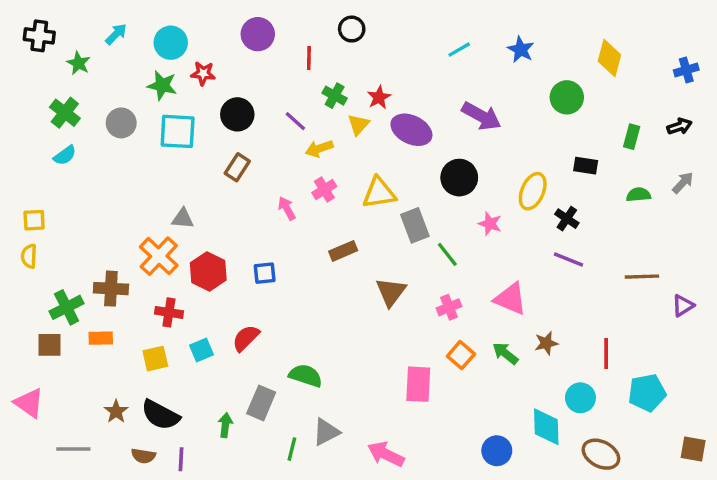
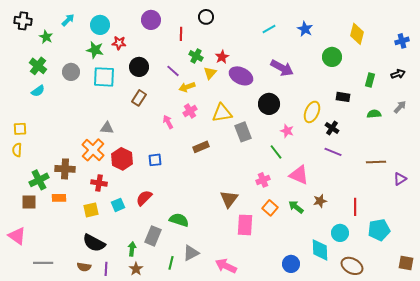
green line: (447, 254) -> (276, 152), moved
brown triangle: (391, 292) -> (229, 199), moved
brown star: (116, 411) -> (136, 269), moved

